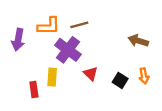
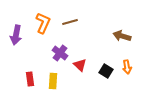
orange L-shape: (49, 26) -> (43, 23), turned -65
purple cross: (68, 50) -> (60, 53), moved, size x0.7
yellow rectangle: (52, 77) -> (53, 81), moved

